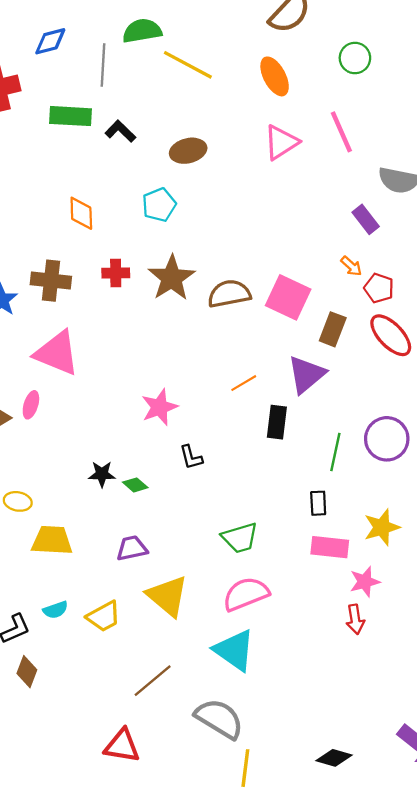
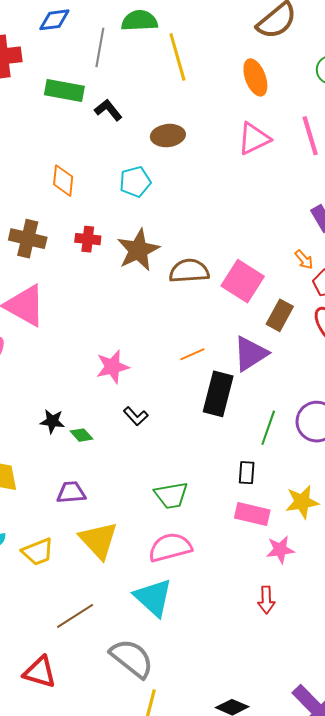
yellow line: (188, 65) -> (177, 57), turned 39
black rectangle: (277, 422) -> (218, 394), size x1.4
black L-shape: (191, 457) -> (136, 416), turned -35
red arrow: (355, 619) -> (266, 600), moved

